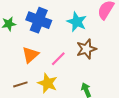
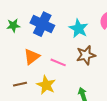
pink line: (58, 59) -> (58, 62), turned 63

